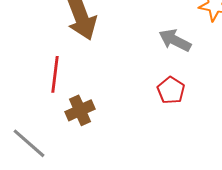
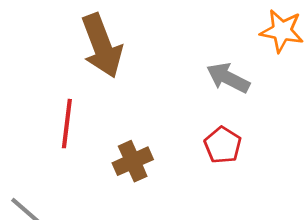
brown cross: (80, 110) -> (133, 161), moved

